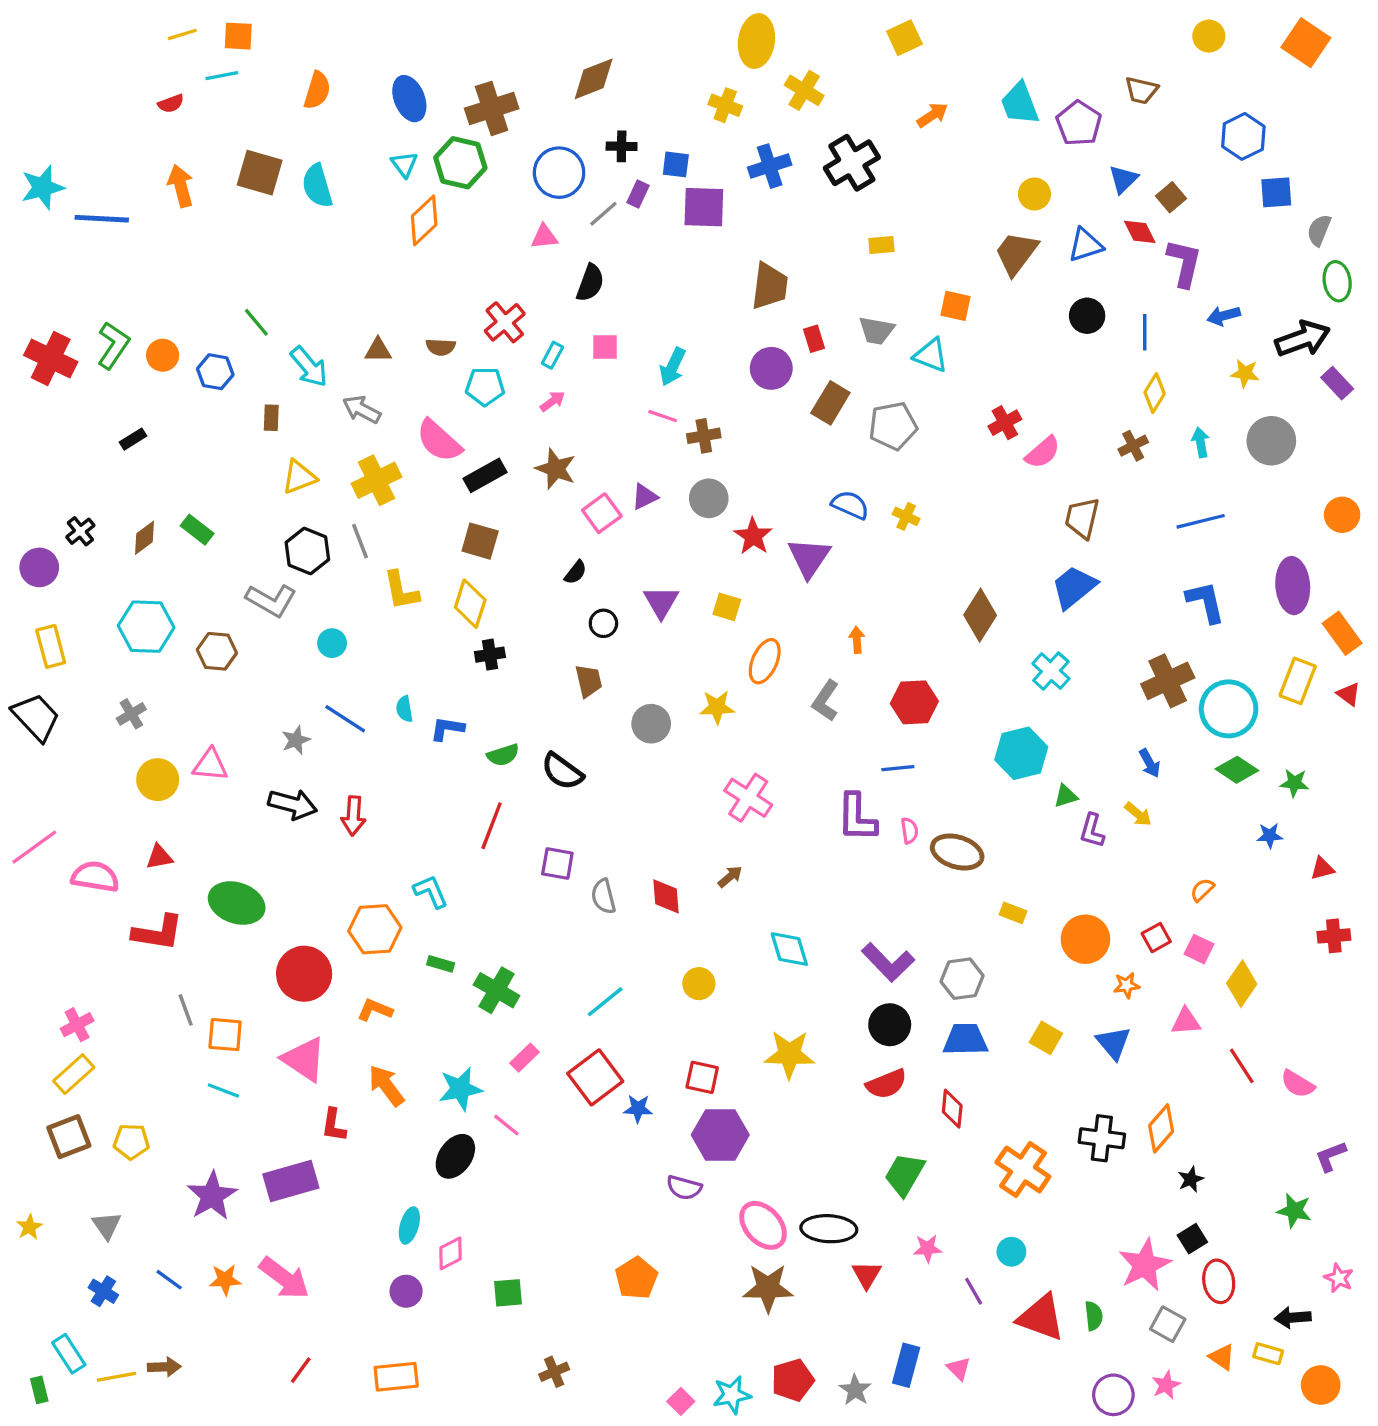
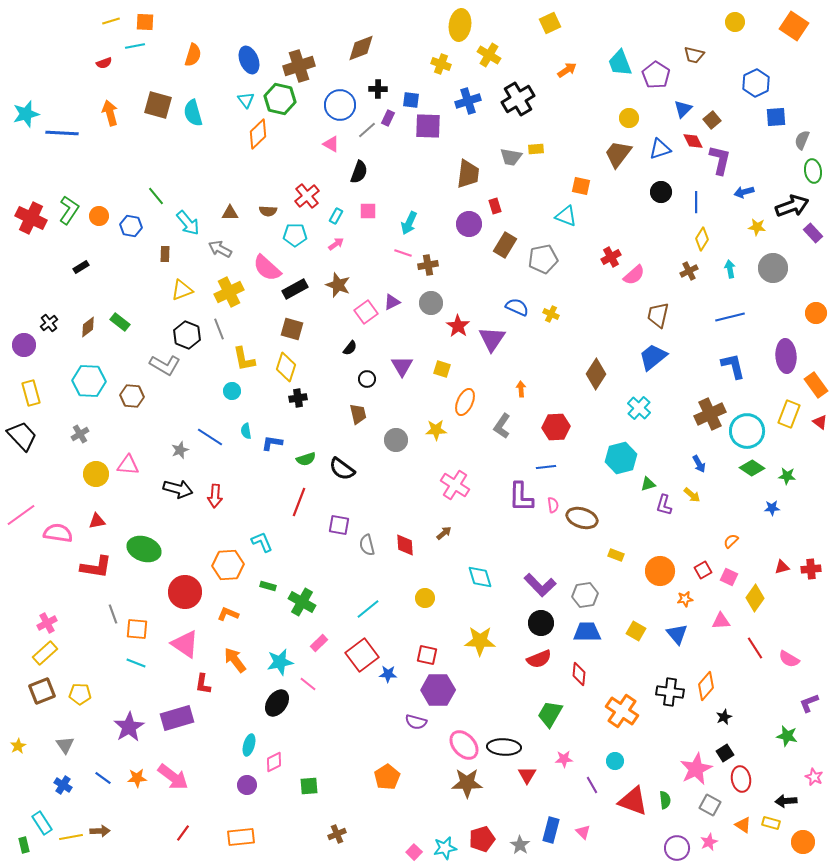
pink triangle: (544, 237) -> (331, 144), turned 36
gray trapezoid: (877, 331) -> (511, 157), moved
cyan circle: (332, 643) -> (232, 391), moved
red triangle: (1322, 868) -> (782, 567), moved

